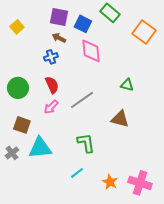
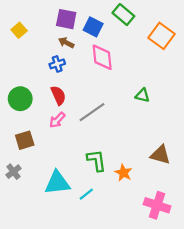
brown triangle: (120, 119) -> (160, 155), moved
brown square: (22, 125) -> (25, 140), turned -36
cyan triangle: (40, 148) -> (57, 183), moved
orange star: (110, 182) -> (123, 173), moved

